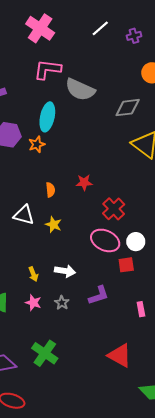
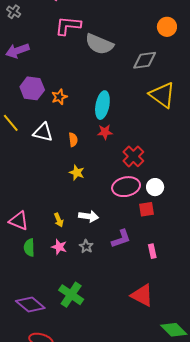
cyan ellipse: (47, 117) -> (102, 105), moved
white triangle: (24, 215) -> (43, 132), moved
pink ellipse: (105, 240) -> (126, 187), turned -36
pink rectangle: (141, 309) -> (152, 251), moved

